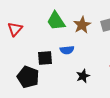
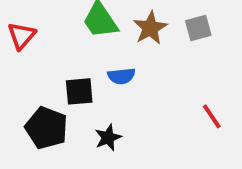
black star: (83, 76) -> (108, 138), moved

